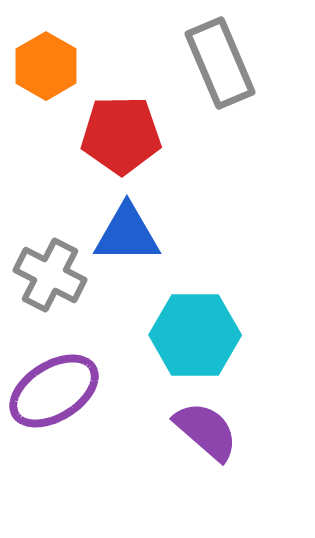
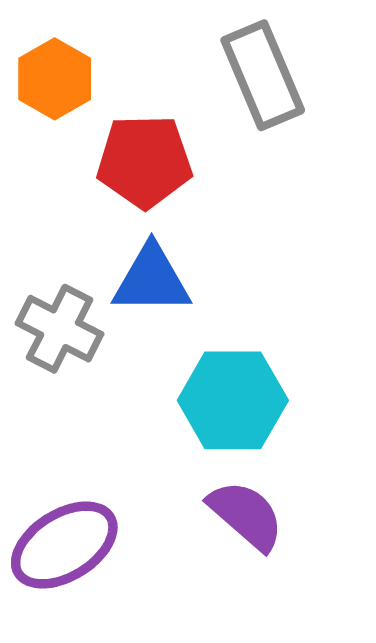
purple ellipse: (54, 391) -> (64, 545), moved

